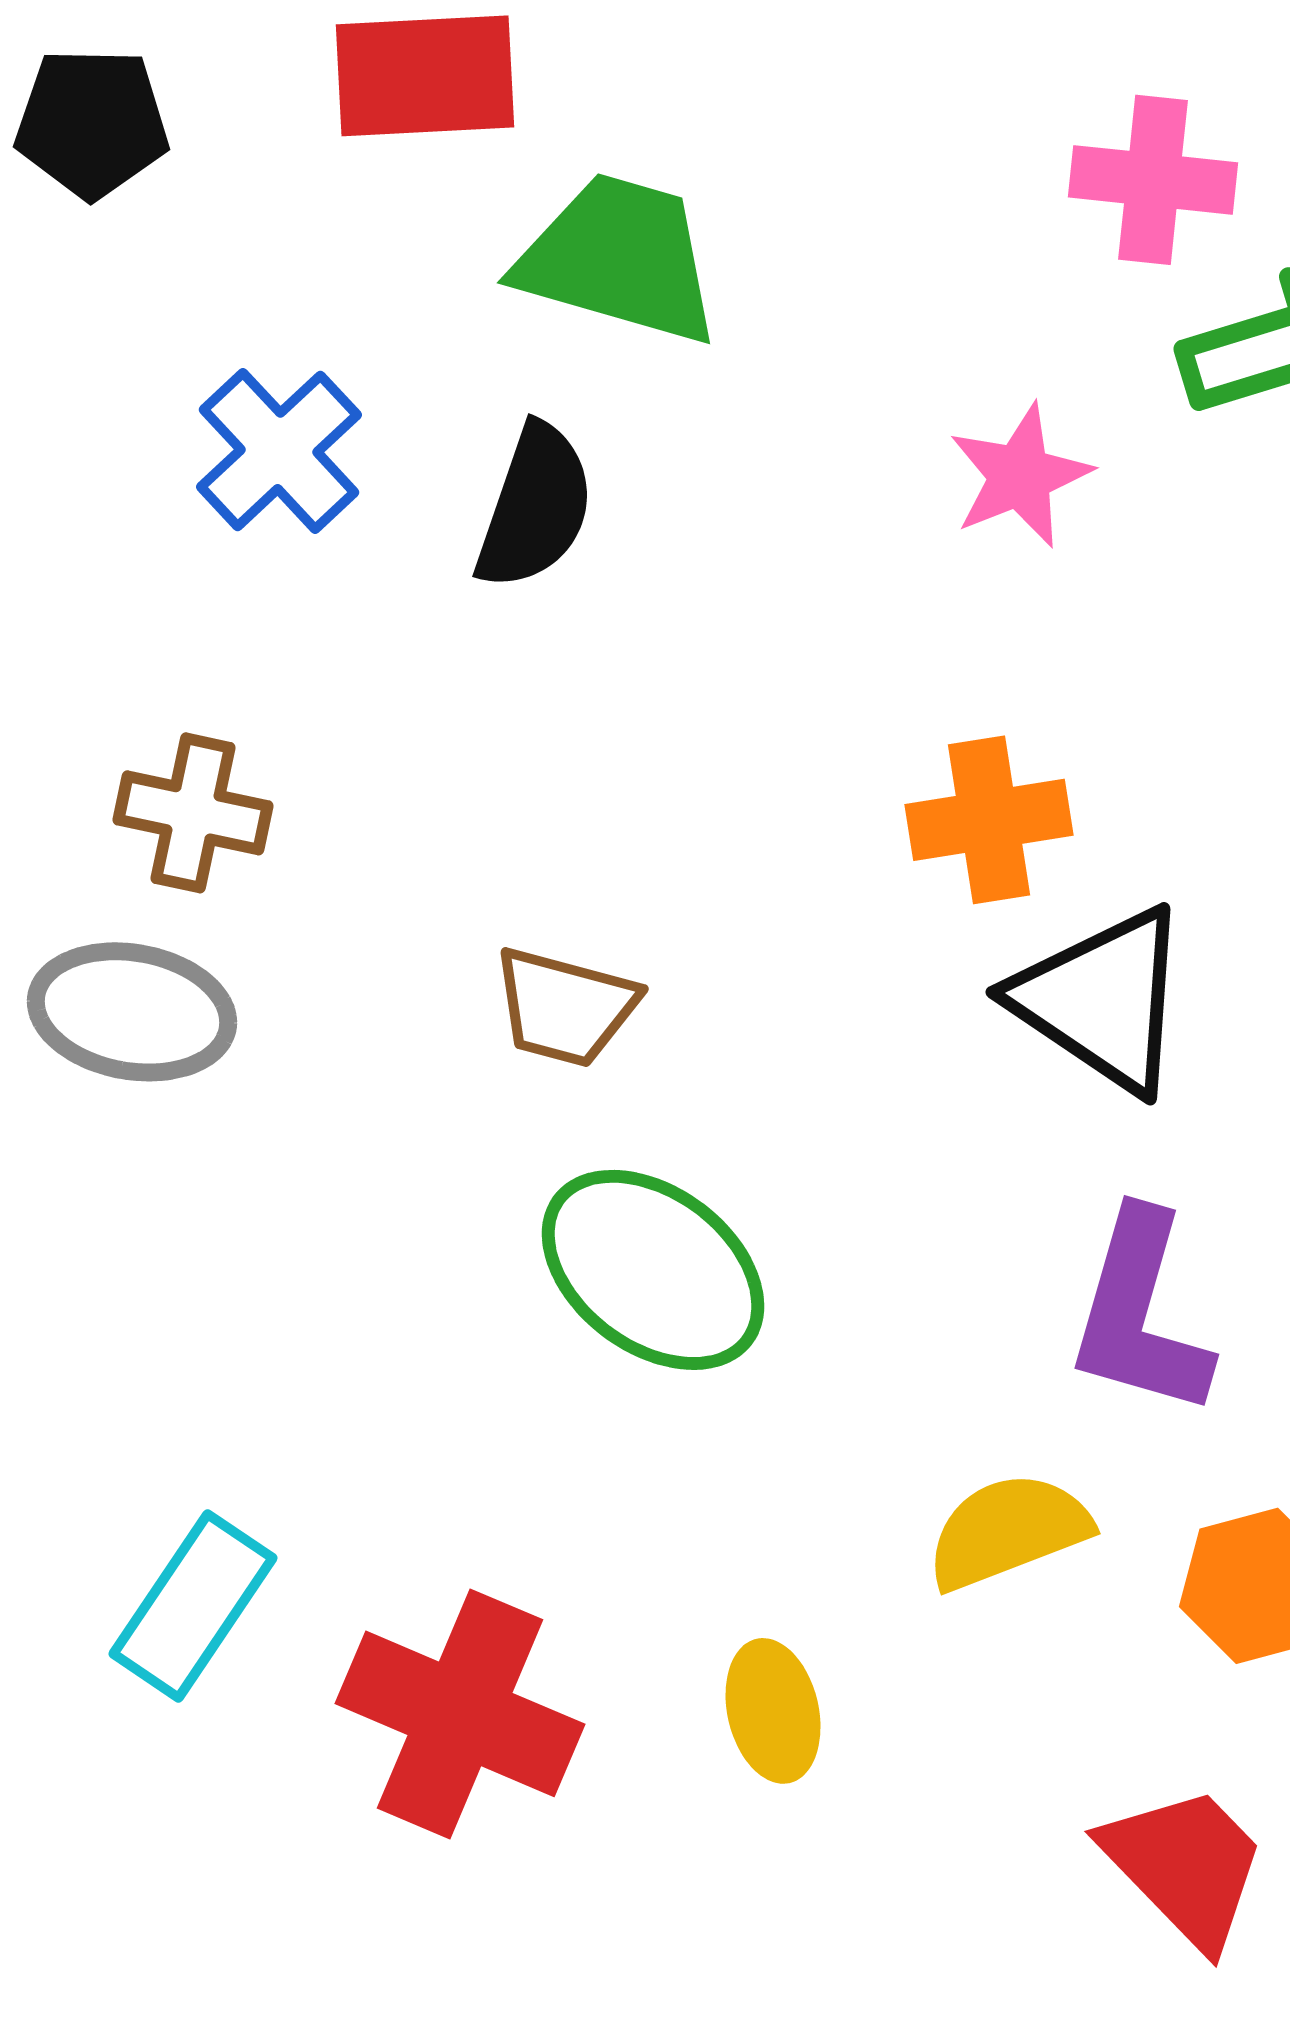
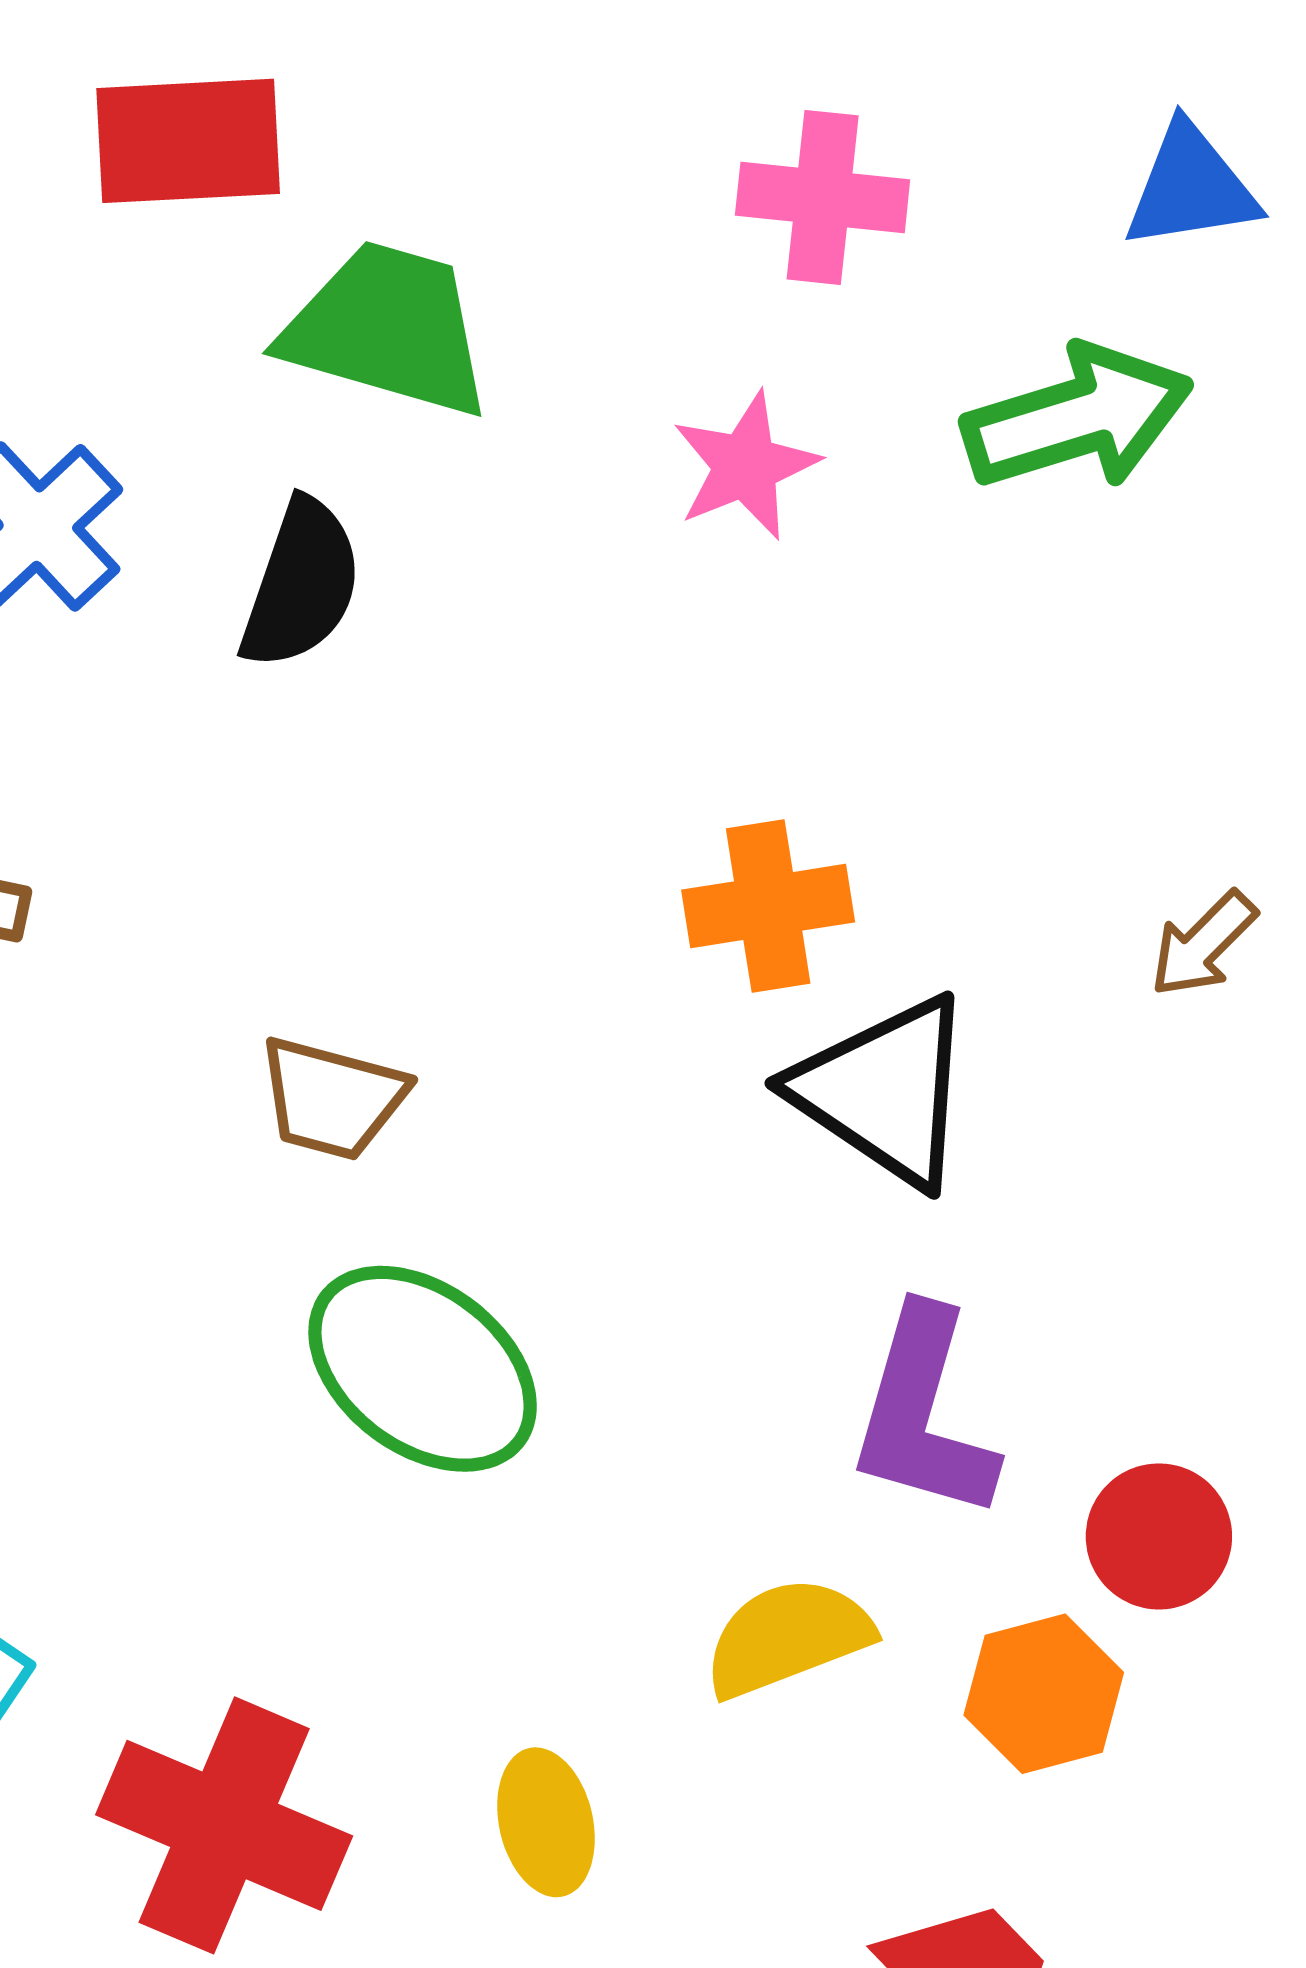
pink cross: (1153, 180) -> (823, 197), moved
pink star: (1020, 476) -> (745, 466), moved

